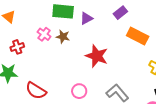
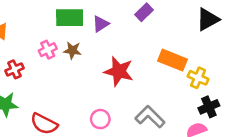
pink cross: (44, 34) -> (48, 50), turned 32
orange rectangle: (138, 36) -> (173, 60), moved

